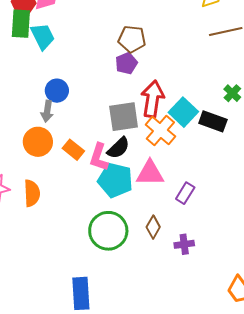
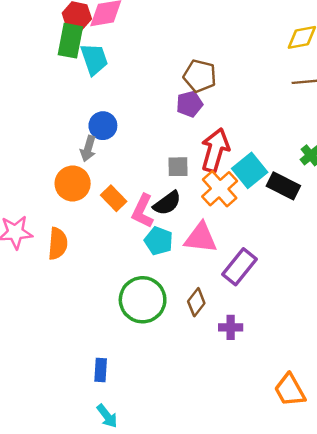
gray square: (124, 117) -> (178, 167), size x0.6
cyan pentagon: (115, 180) -> (159, 241), size x0.7
purple rectangle: (185, 193) -> (240, 267), size x1.4
blue rectangle: (81, 293) -> (101, 370), size x0.6

